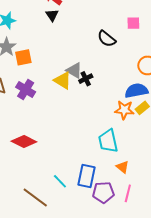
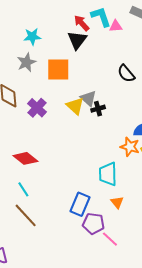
black triangle: (52, 15) -> (77, 40), size x1.5
orange square: (23, 57) -> (58, 69), moved, size x1.4
cyan line: (60, 181) -> (23, 189), moved
pink line: (128, 193) -> (110, 239), moved, turned -72

